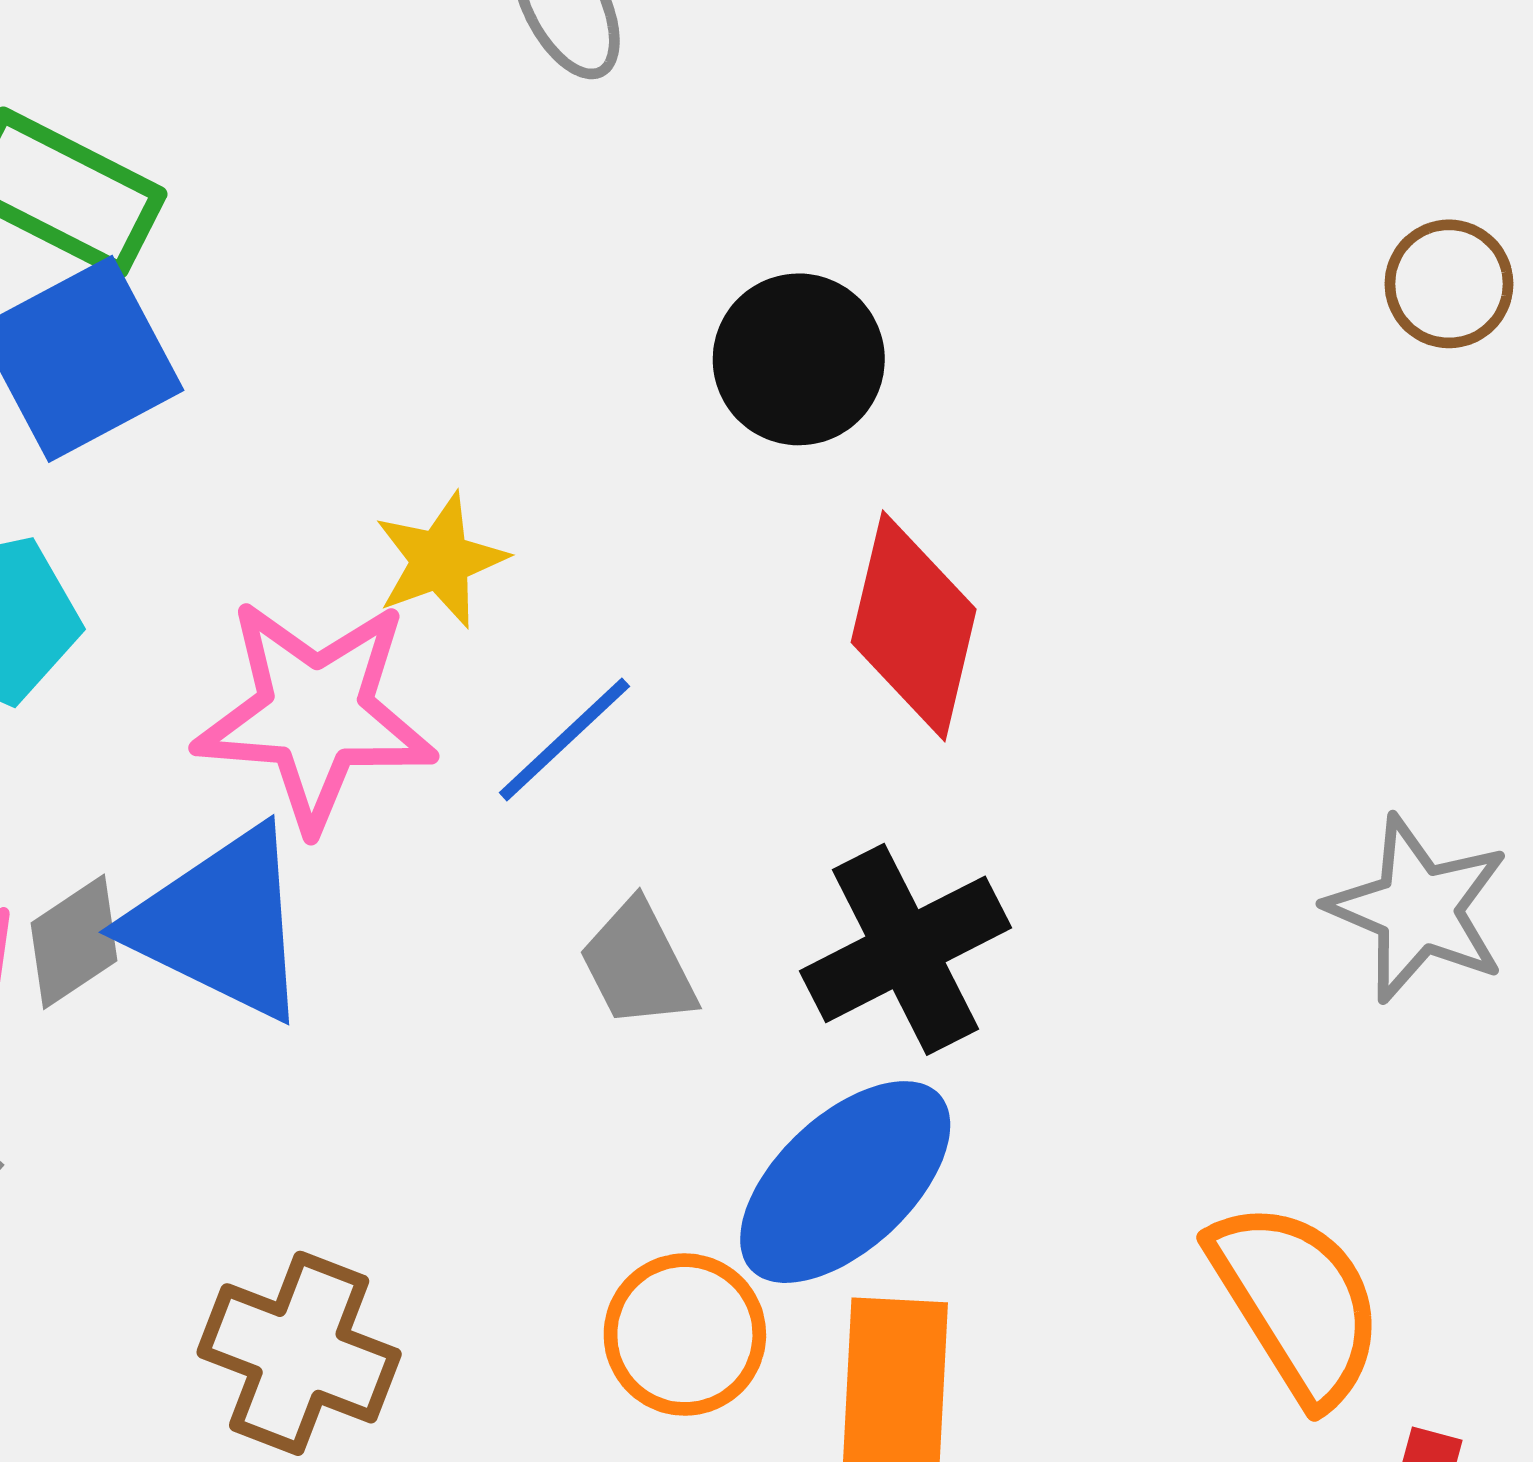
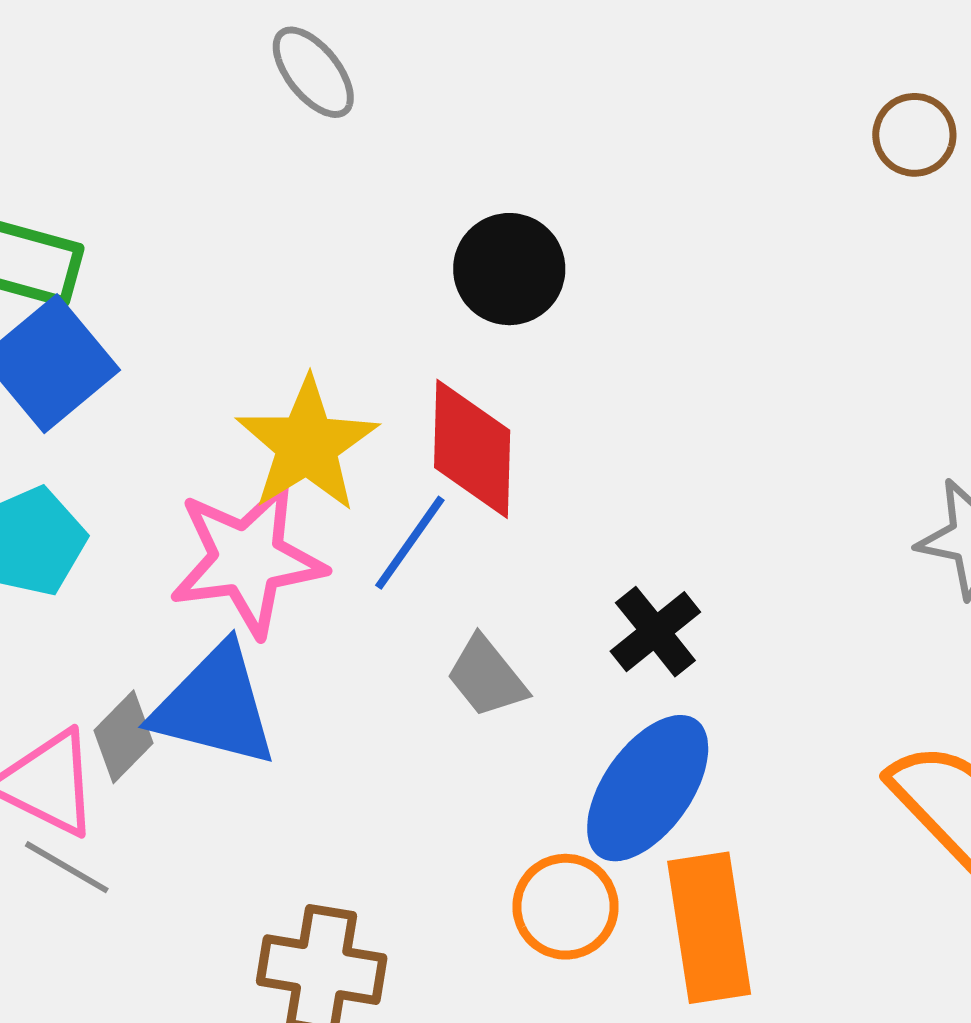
yellow star: (440, 560) -> (307, 445), size x1.6
red diamond: (914, 626) -> (472, 449), moved
black cross: (906, 949) -> (655, 632), size x0.7

